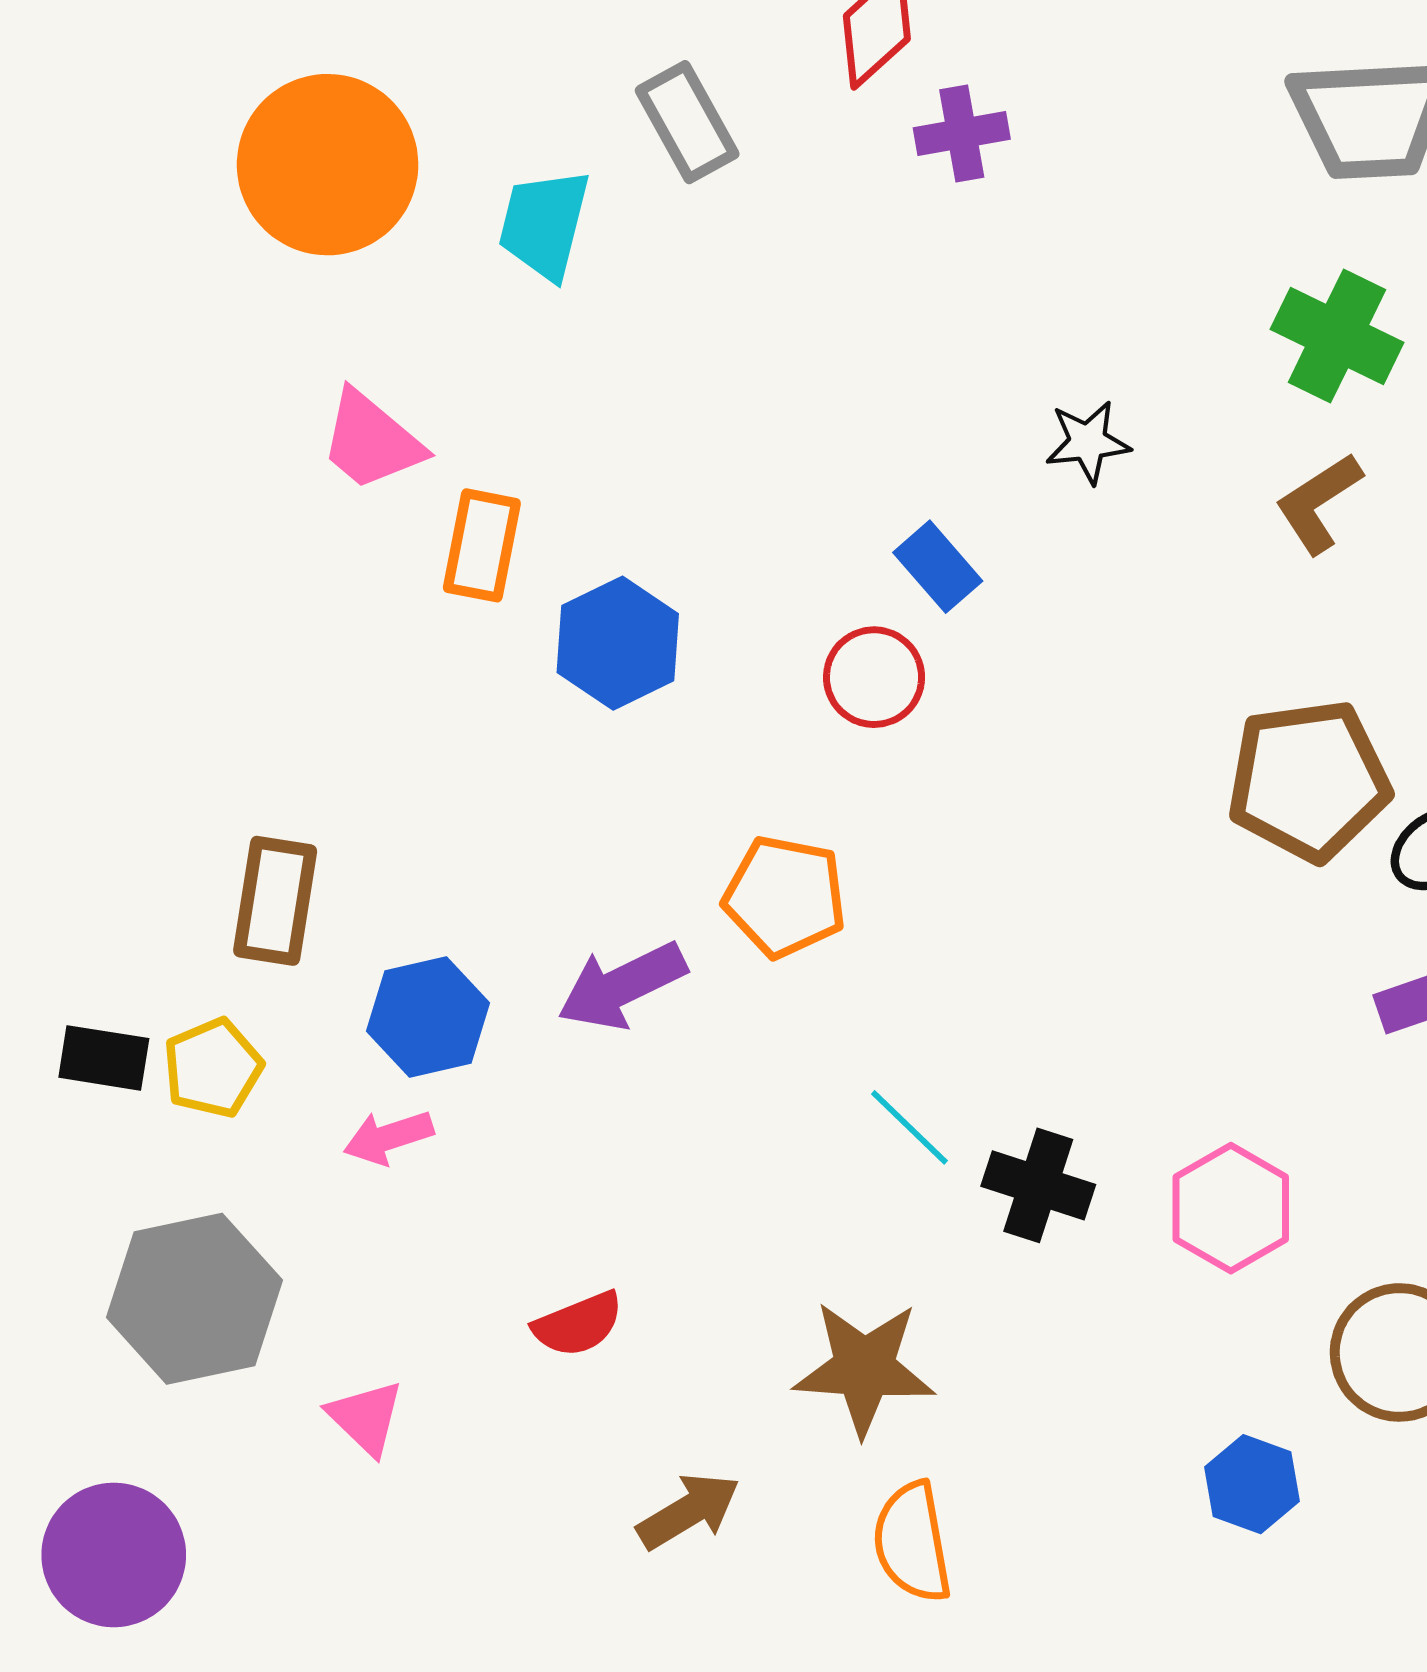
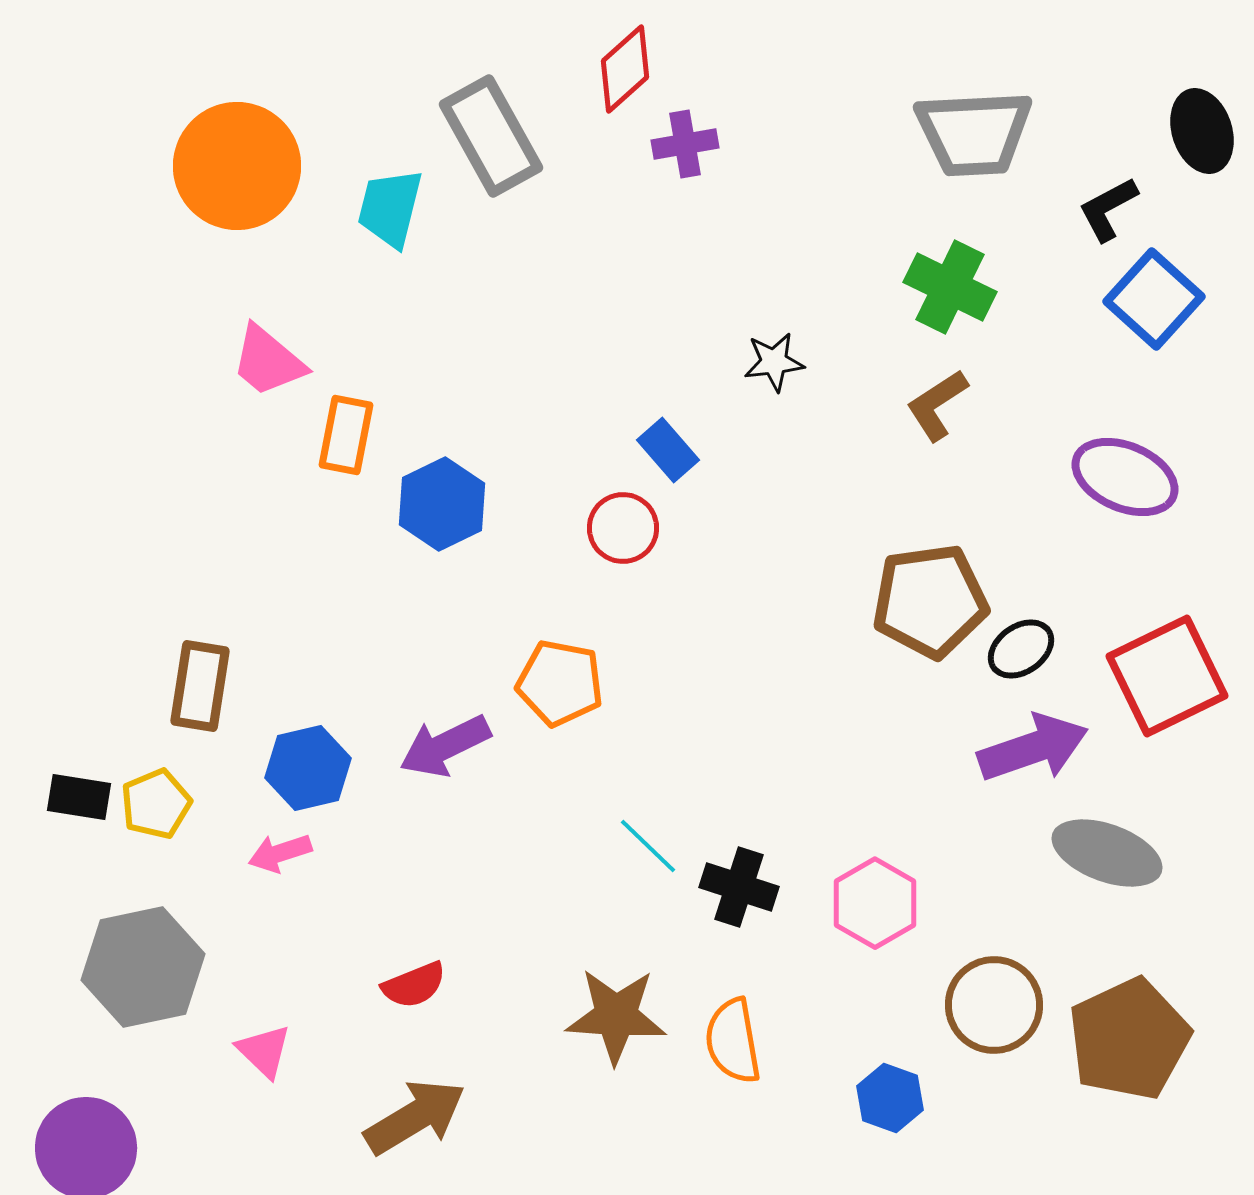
gray rectangle: (687, 122) -> (491, 136), size x1.4
brown arrow: (689, 1511) -> (415, 1117), moved, size x1.4
orange semicircle: (912, 1542) -> (733, 1041), moved

